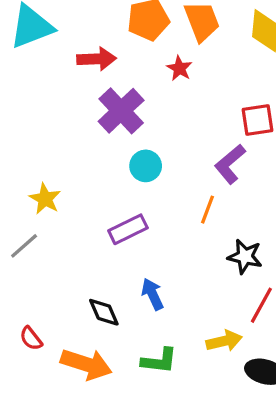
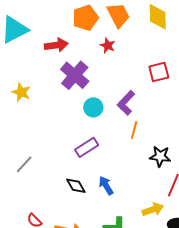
purple L-shape: (230, 164) -> (126, 103), moved
yellow star: (45, 199) -> (21, 92), moved
black diamond: (104, 312) -> (76, 186), moved

